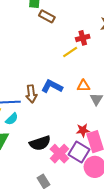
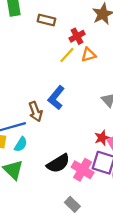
brown rectangle: (47, 16) -> (46, 20), moved
blue L-shape: (52, 86) -> (56, 98), turned -65
orange triangle: (84, 86) -> (89, 55), moved

